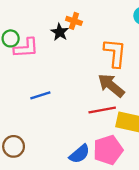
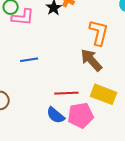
red line: (102, 110) -> (66, 93), moved
blue semicircle: (80, 154) -> (55, 115), turned 72

